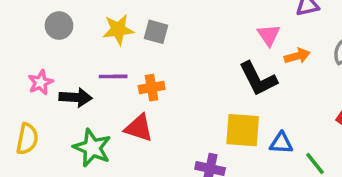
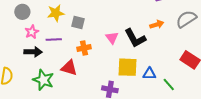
gray square: (156, 32) -> (78, 23), moved
pink triangle: (269, 35) -> (112, 38), moved
pink star: (40, 82) -> (32, 32), moved
orange cross: (152, 88) -> (84, 48), moved

